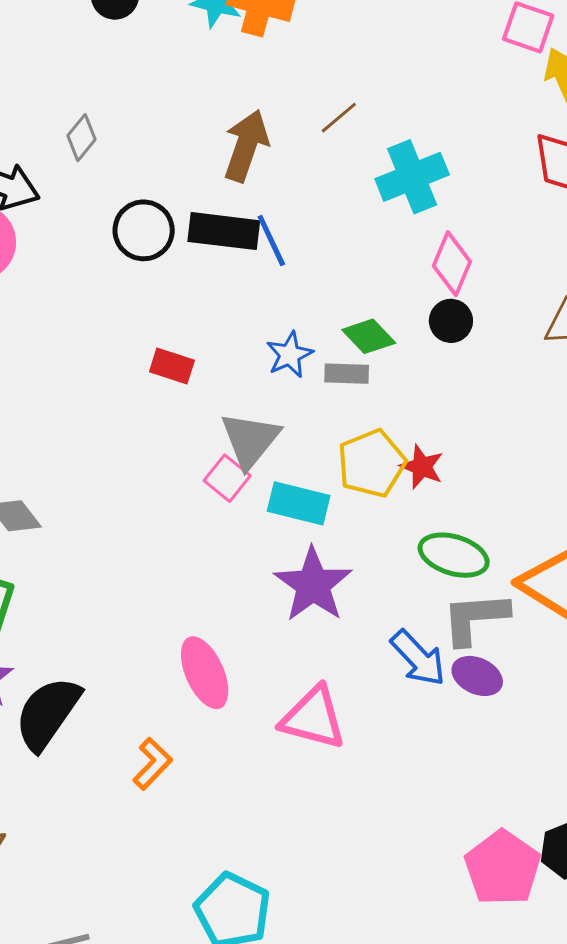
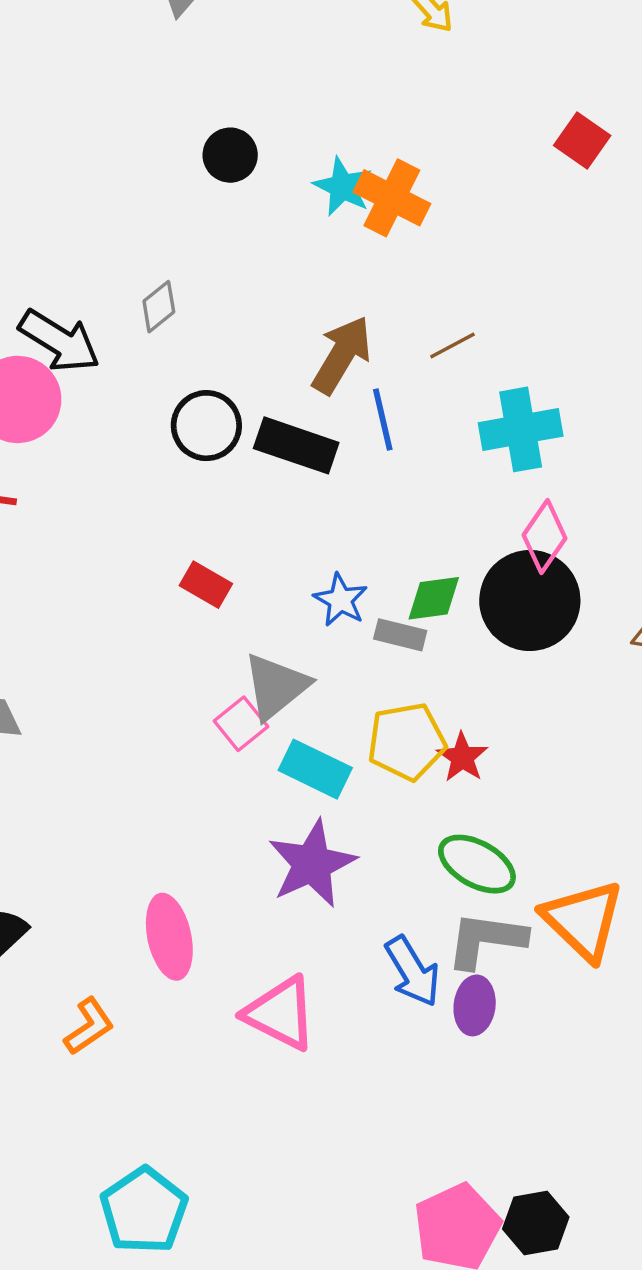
blue line: (271, 240) -> (383, 419), moved
black circle: (451, 321) -> (530, 601), size x2.0
green diamond: (369, 336) -> (434, 598), turned -66
blue star: (290, 355) -> (341, 600), turned -30
purple ellipse: (477, 676) -> (475, 1005), turned 60

